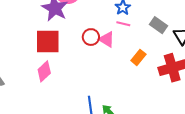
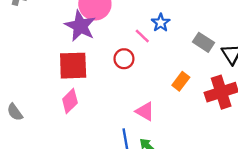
pink line: (123, 24) -> (142, 36), moved, turned 32
pink triangle: (107, 39) -> (145, 111), moved

